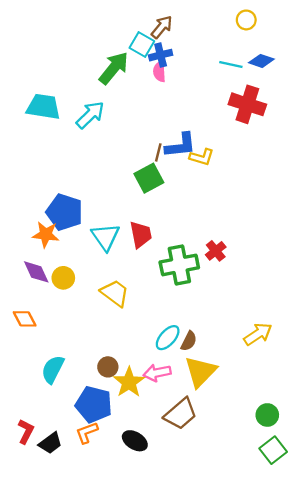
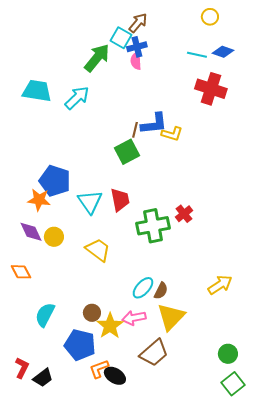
orange L-shape: (87, 433) -> (99, 369), moved

